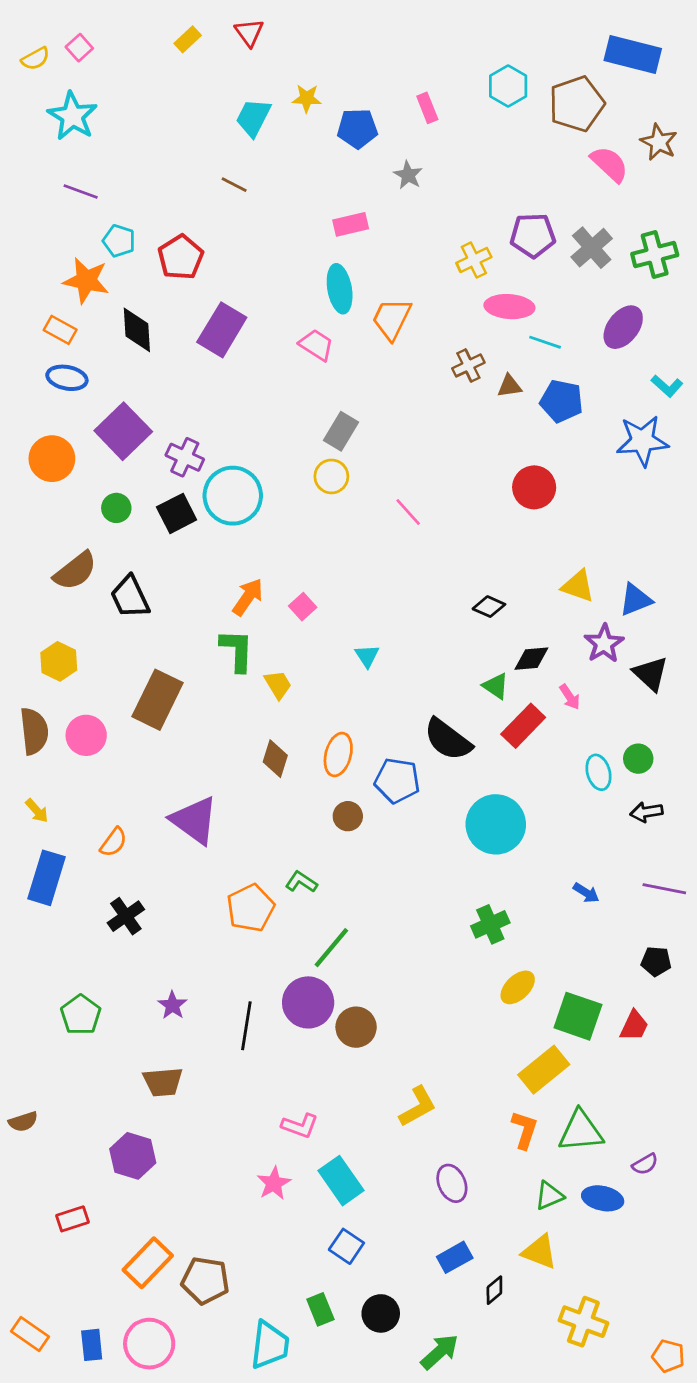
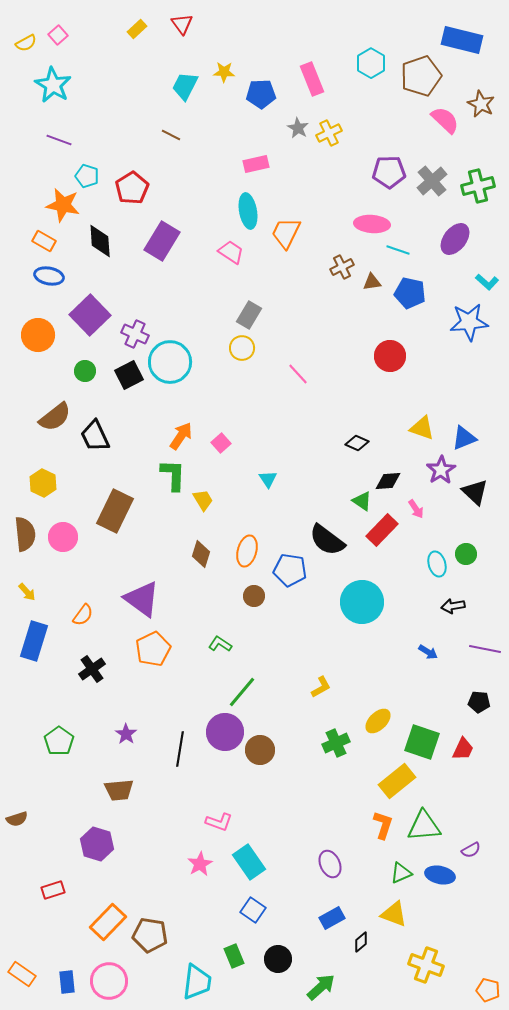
pink rectangle: (427, 108) -> (312, 79), size x1.5
yellow cross: (474, 260) -> (329, 133), moved
black arrow: (646, 812) -> (453, 606), moved
orange pentagon: (251, 908) -> (153, 649), moved
green cross: (490, 924) -> (336, 743), moved
yellow L-shape: (418, 1107) -> (321, 687), moved, size x0.7

